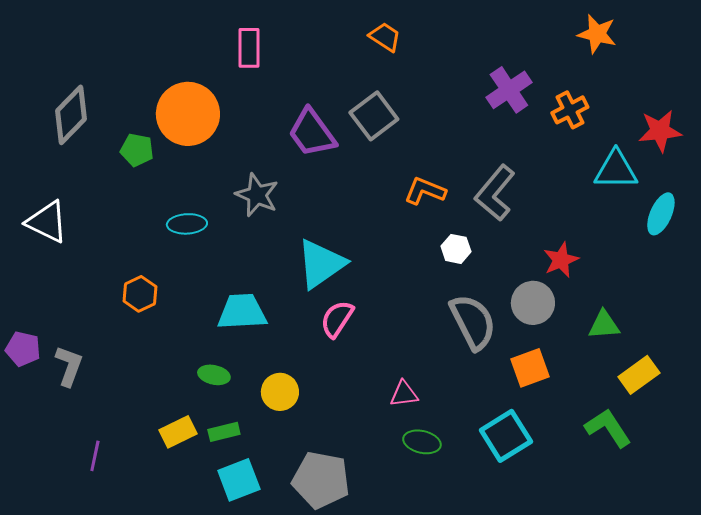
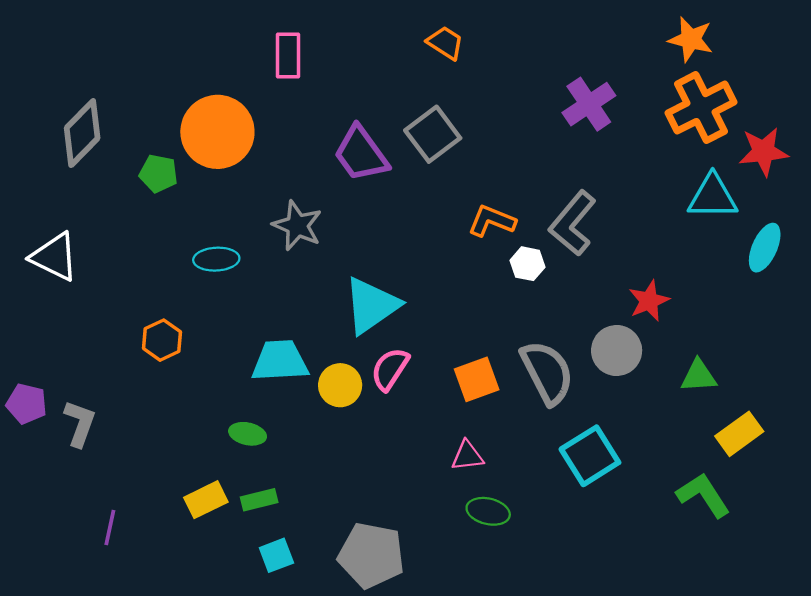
orange cross: (570, 110) -> (701, 108), moved, size x1.6
white hexagon: (456, 249) -> (527, 264), moved
orange square: (530, 368) -> (477, 379), moved
yellow circle: (280, 392) -> (340, 385), moved
cyan square: (506, 436) -> (590, 456), moved
cyan square: (239, 480) -> (276, 555), size x0.7

